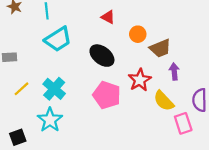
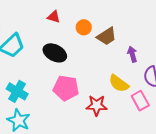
purple arrow: (174, 71) -> (132, 54), moved
red star: (140, 80) -> (97, 105), moved, turned -30

